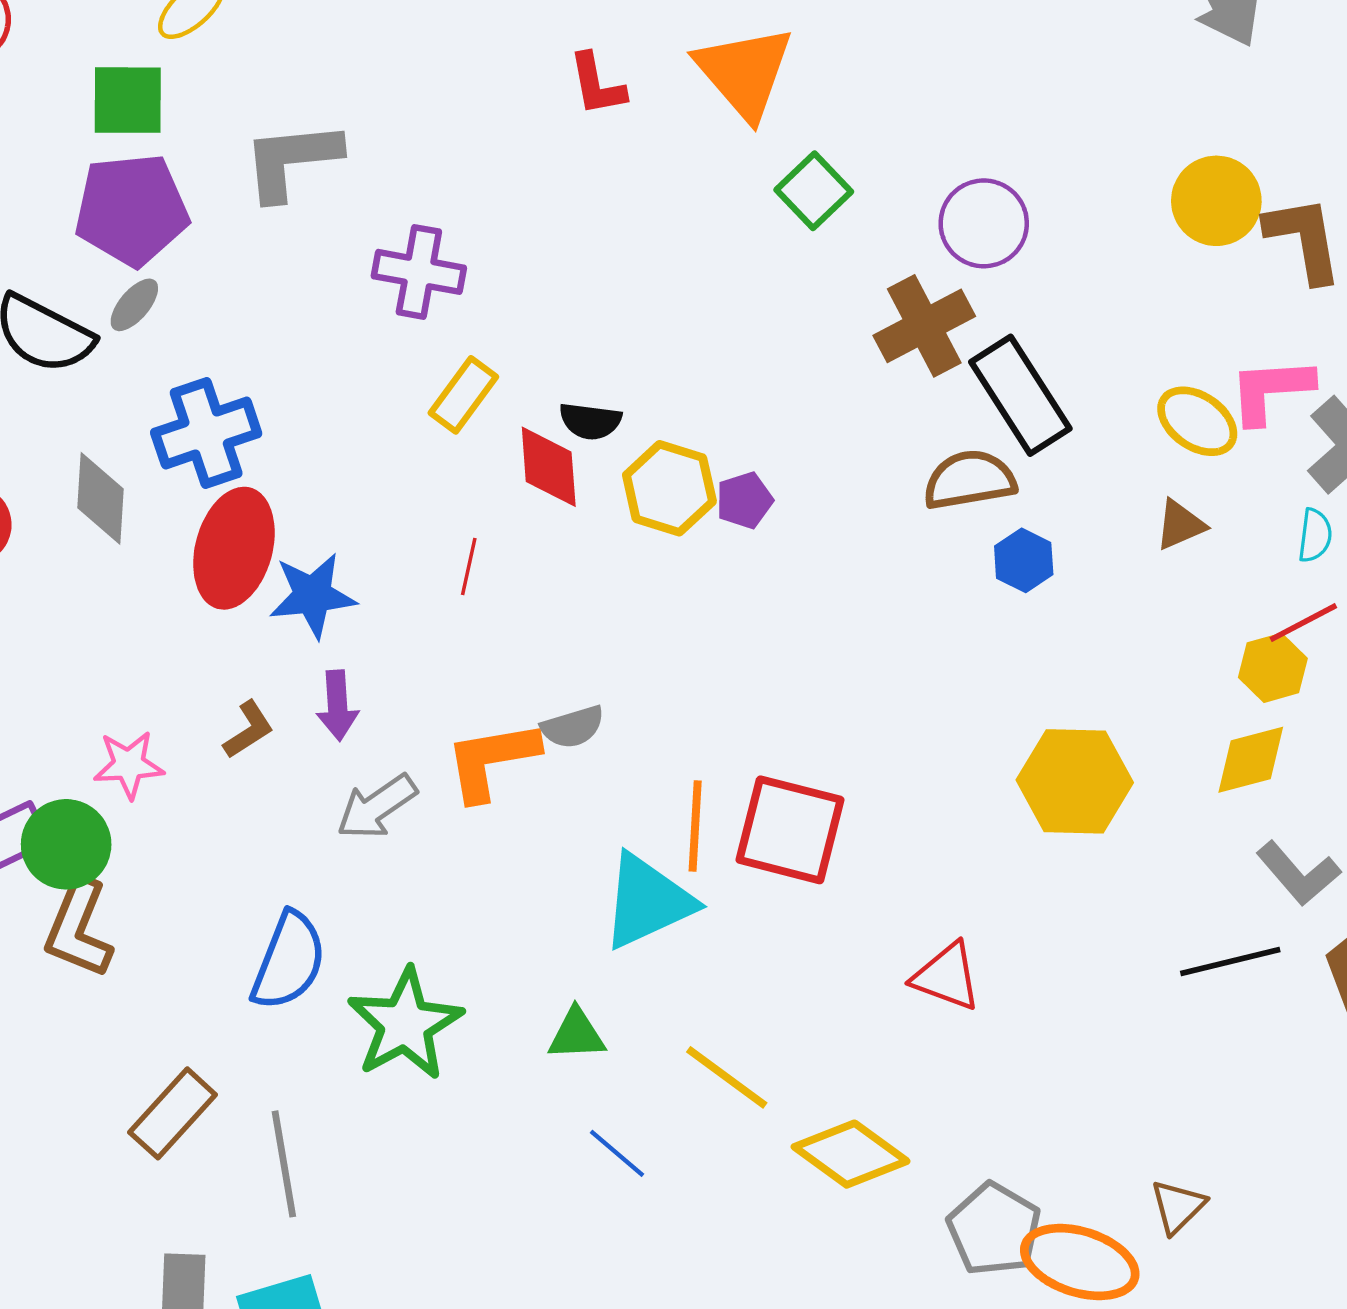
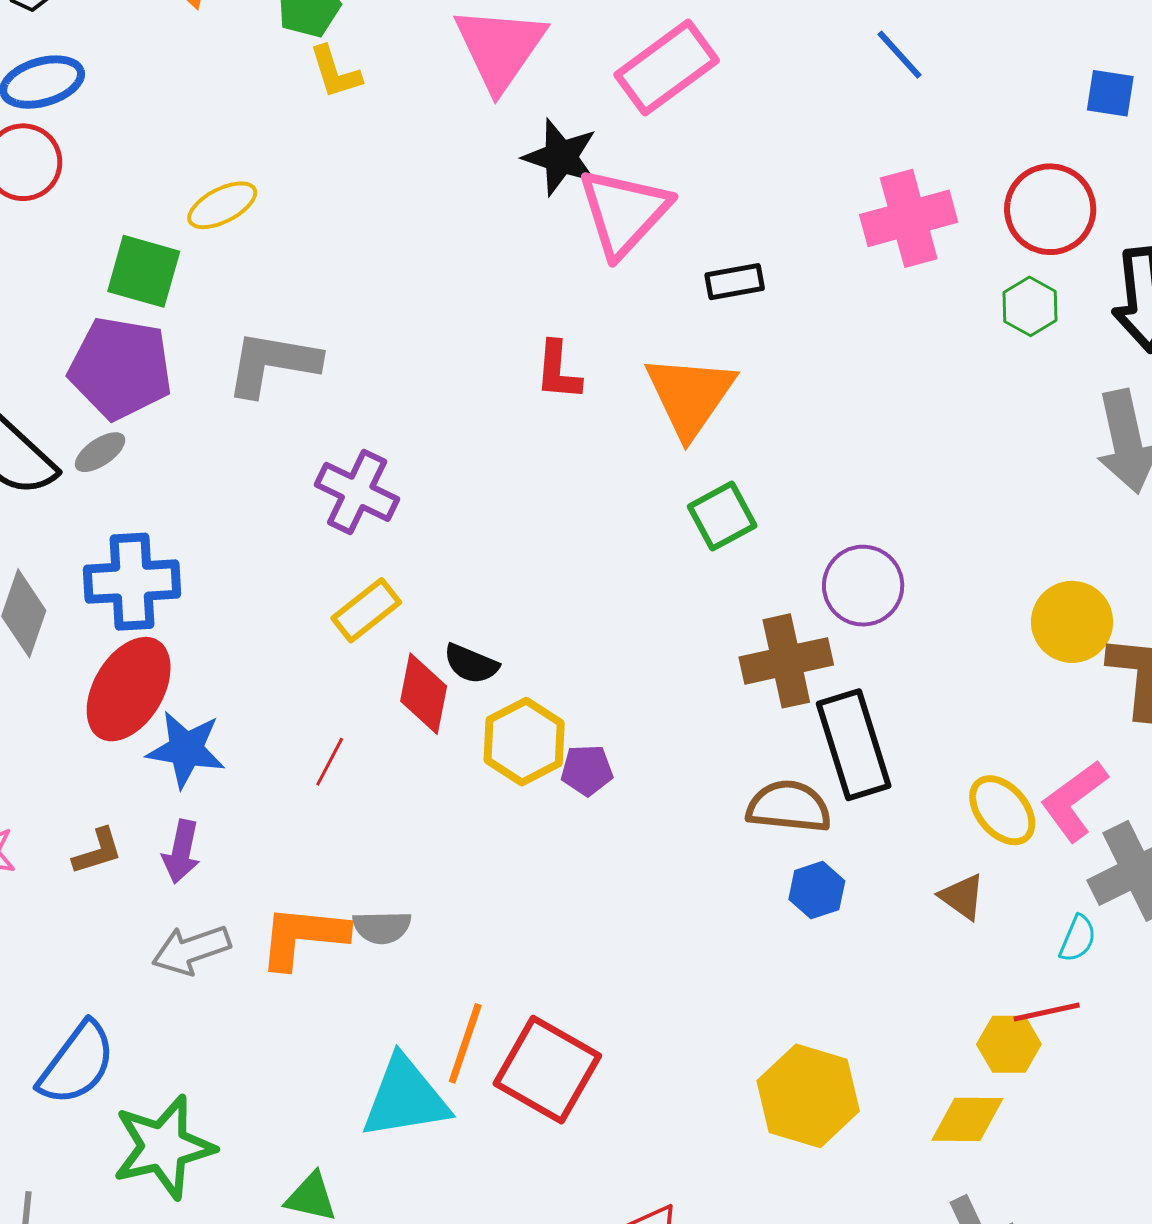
pink L-shape: (1271, 390) -> (1074, 801), turned -48
brown triangle: (1180, 525) -> (962, 897), turned 44

